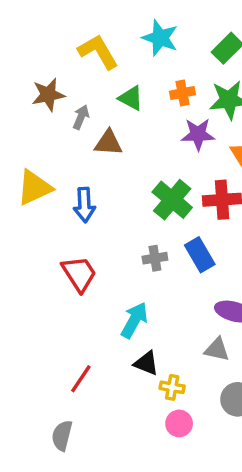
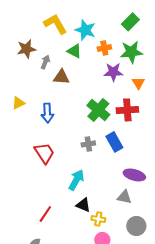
cyan star: (160, 38) -> (85, 30), moved
yellow triangle: (34, 188) -> (18, 103), size x0.6

